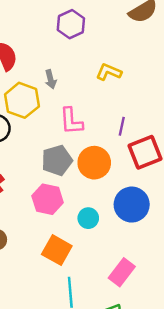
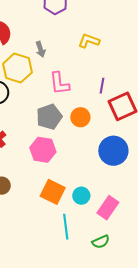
orange circle: (94, 163) -> (80, 117), size x0.7
cyan circle: (88, 218) -> (81, 196), moved

